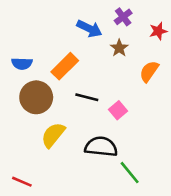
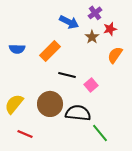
red star: (158, 31) -> (110, 29), moved
brown circle: (36, 97) -> (50, 104), moved
yellow semicircle: (53, 135) -> (14, 104), moved
red line: (22, 182) -> (25, 134), moved

